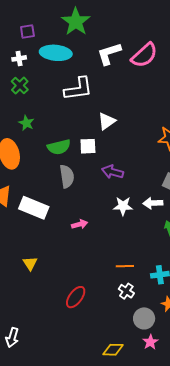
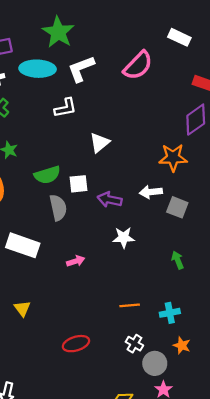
white L-shape: (109, 54) -> (81, 69), moved
white L-shape: (78, 89) -> (65, 108), size x0.7
white square: (88, 146) -> (78, 184), moved
white arrow: (153, 203) -> (151, 192), moved
white cross: (126, 291) -> (134, 344), moved
red ellipse: (76, 297) -> (76, 344), turned 40

